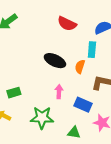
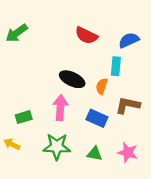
pink arrow: (59, 92) -> (60, 108), moved, size x1.5
blue rectangle: (83, 105) -> (97, 118), moved
green triangle: (74, 133) -> (95, 154), moved

